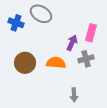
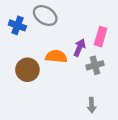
orange semicircle: (56, 63) -> (56, 56), moved
gray arrow: (74, 95) -> (92, 105), moved

